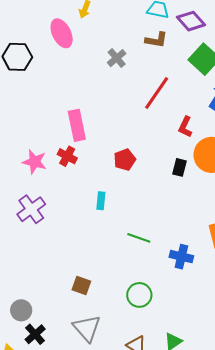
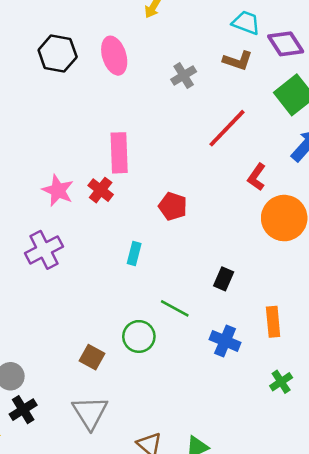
pink ellipse: (62, 33) -> (114, 56), moved
red pentagon: (125, 160) -> (173, 206), turned 30
black rectangle: (179, 167) -> (224, 279), moved
green circle: (139, 295) -> (139, 336), moved

